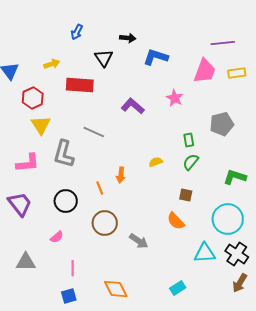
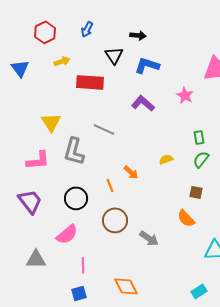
blue L-shape: (156, 57) -> (147, 65), moved
red hexagon: (33, 98) -> (45, 32), moved
orange arrow: (121, 175) -> (131, 172), turned -56
pink semicircle: (57, 237) -> (67, 234), size x1.6
cyan rectangle: (178, 288) -> (199, 291), moved

